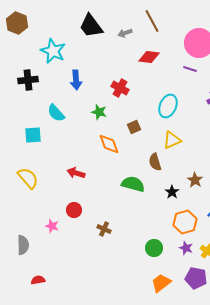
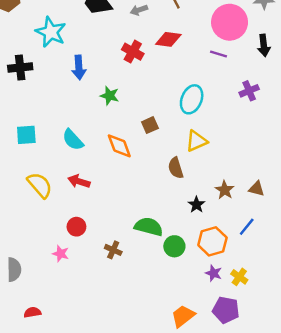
red cross: (120, 88) -> (133, 52), moved
green star: (99, 112) -> (110, 96), moved
cyan semicircle: (56, 113) -> (73, 140), moved
yellow semicircle: (28, 178) -> (40, 185), moved
green semicircle: (133, 184) -> (149, 227), moved
pink star: (52, 226) -> (61, 254), moved
green circle: (154, 248) -> (174, 246), moved

